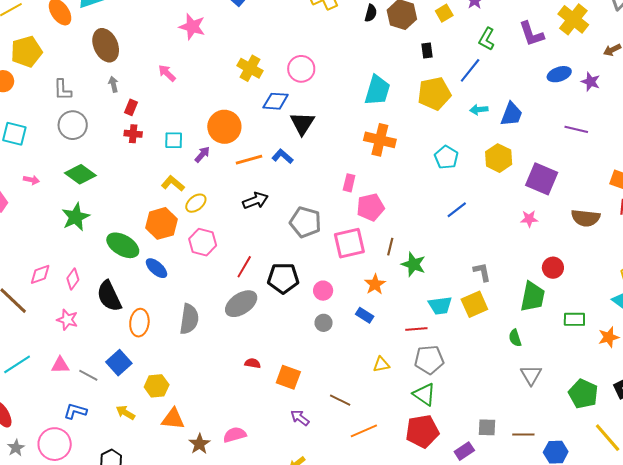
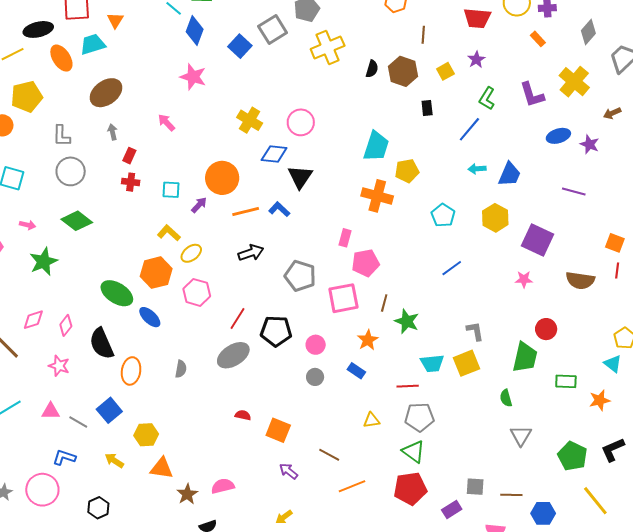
brown ellipse: (106, 45) -> (106, 93), turned 76
yellow pentagon: (434, 94) -> (407, 171), moved, size x0.7
green star: (76, 217) -> (44, 262), moved
gray semicircle: (189, 319) -> (181, 369), size x0.6

